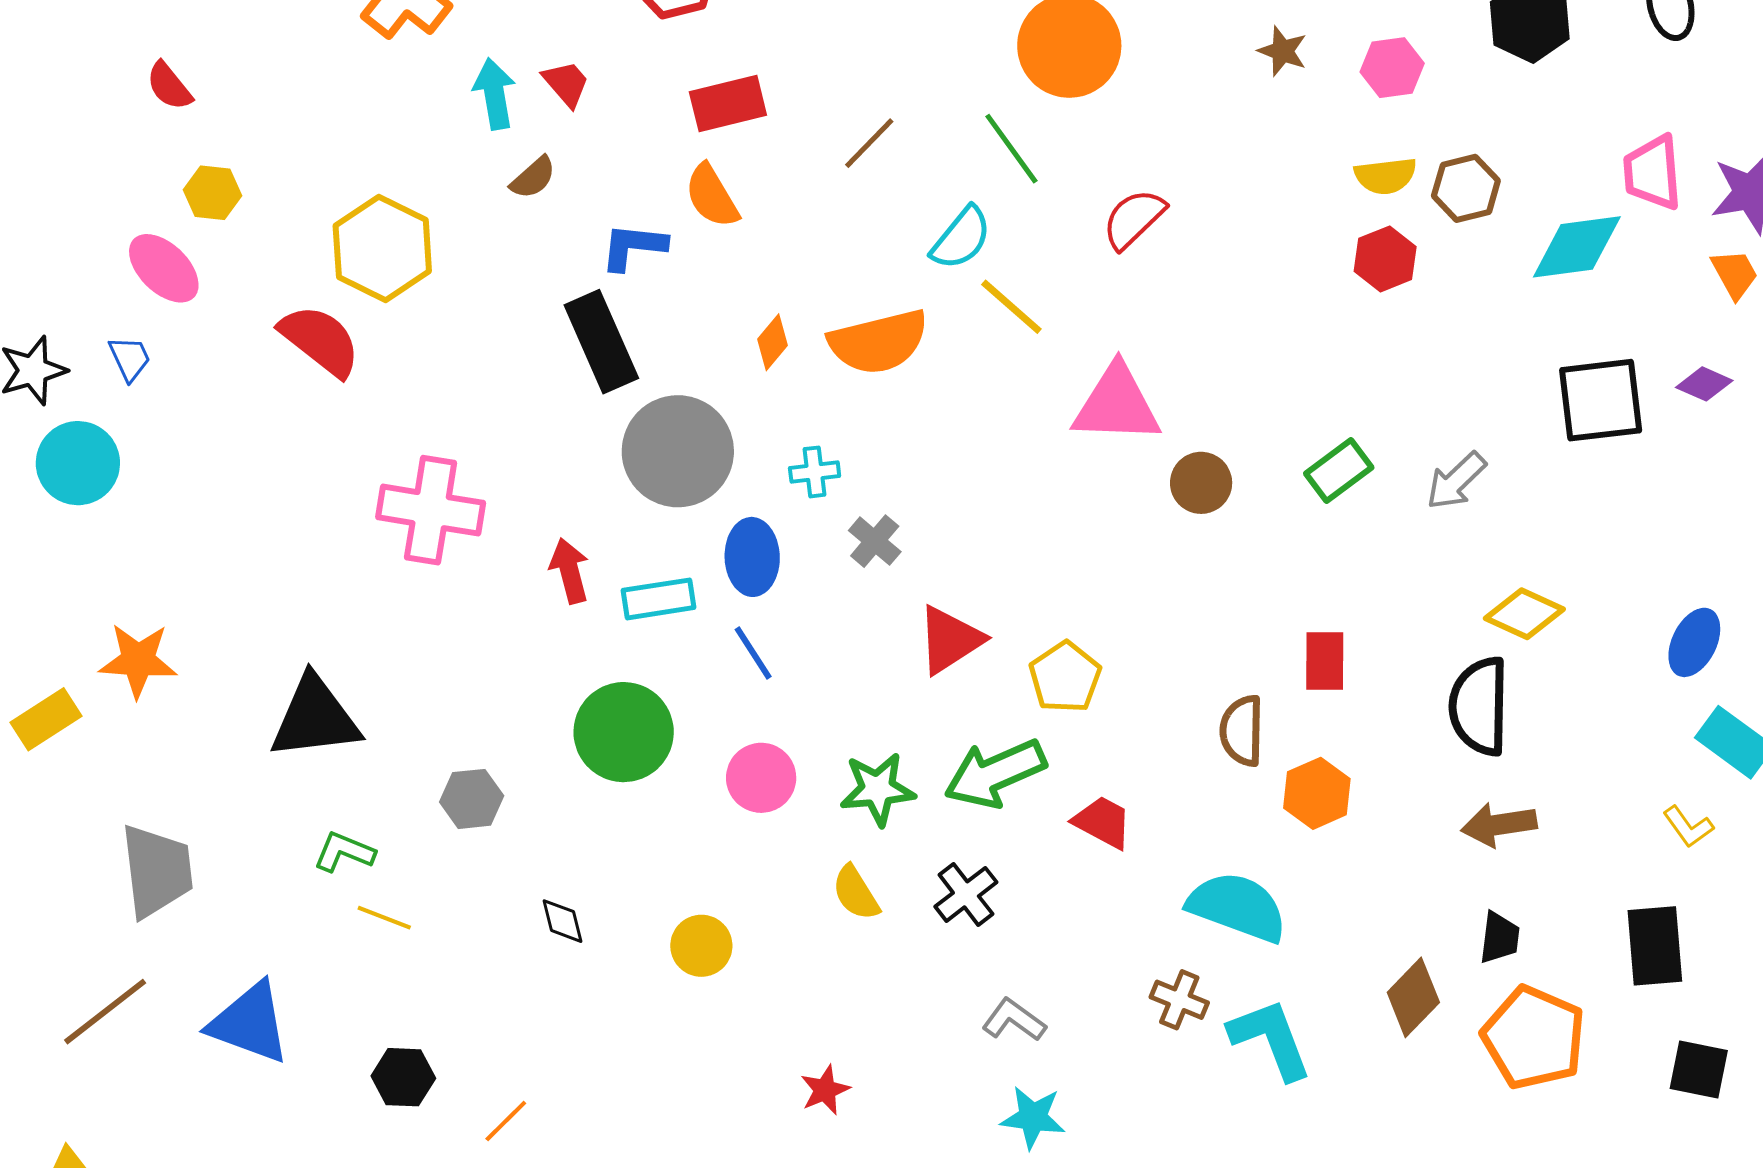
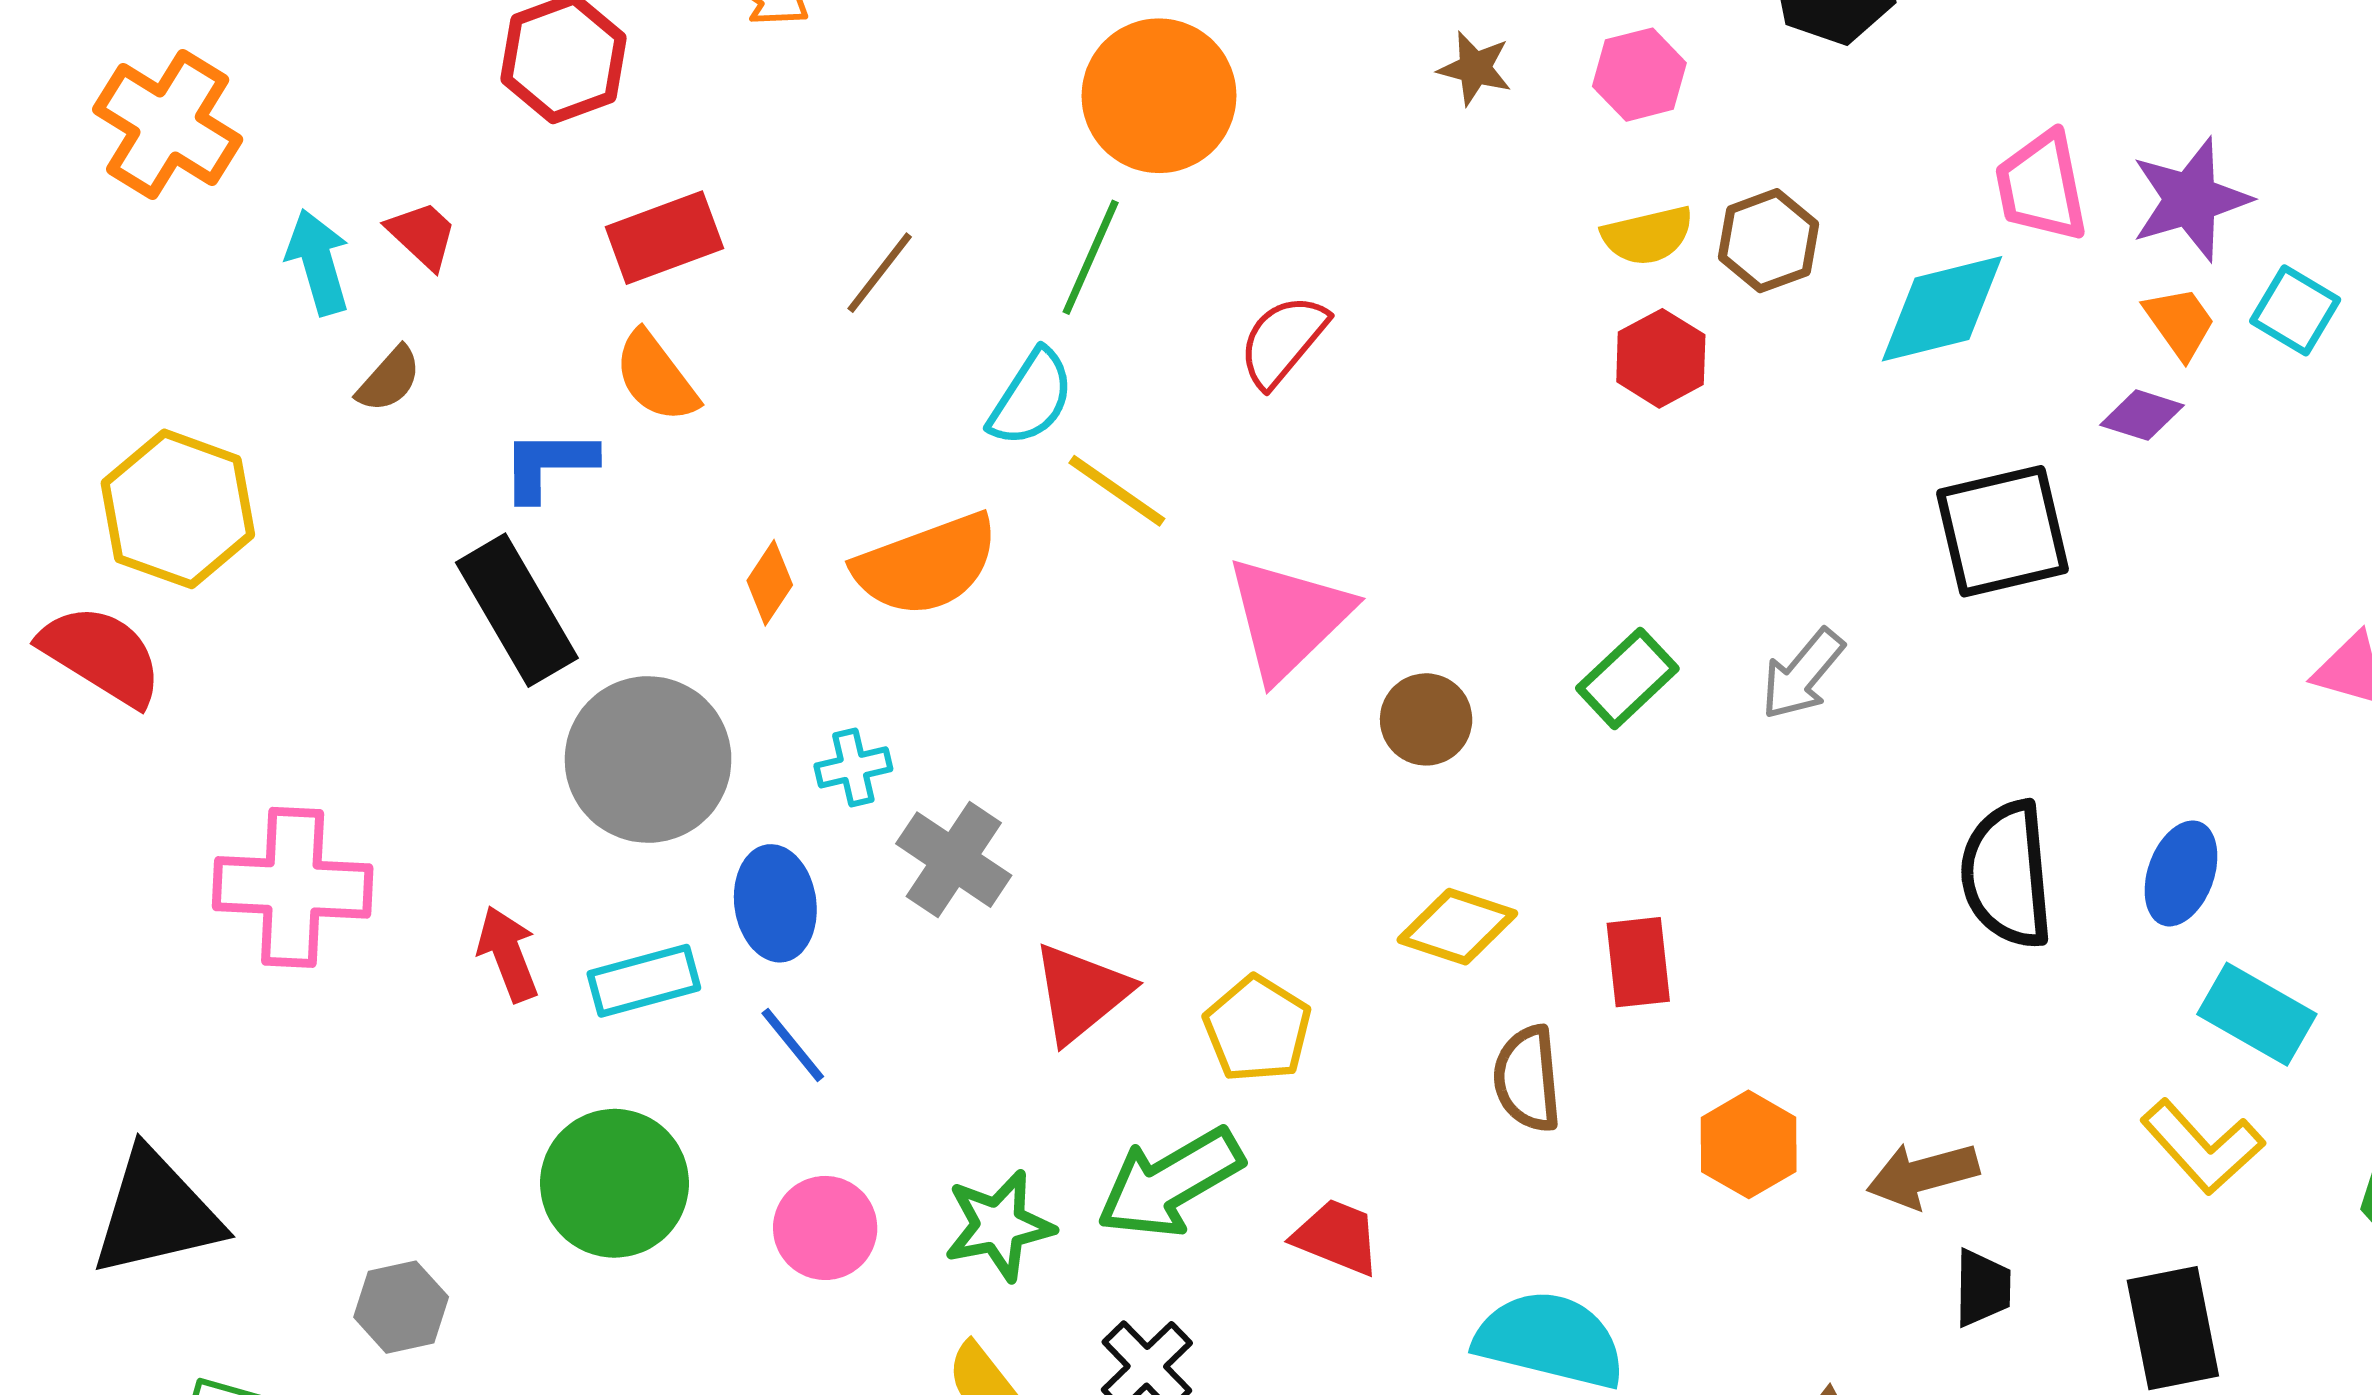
green line: (1011, 149) -> (1091, 257), turned 66
purple diamond: (1704, 384) -> (2142, 415), moved
pink triangle: (1117, 404) -> (1288, 618), turned -40
gray cross: (875, 541) -> (954, 860), size x1.4
yellow diamond: (1524, 614) -> (1457, 927), moved
black semicircle: (1479, 706) -> (2007, 874), moved
orange hexagon: (1317, 793) -> (1749, 1144), moved
yellow L-shape: (1688, 827) -> (2202, 1147), size x1.6
black trapezoid: (1500, 938) -> (1982, 1288), moved

